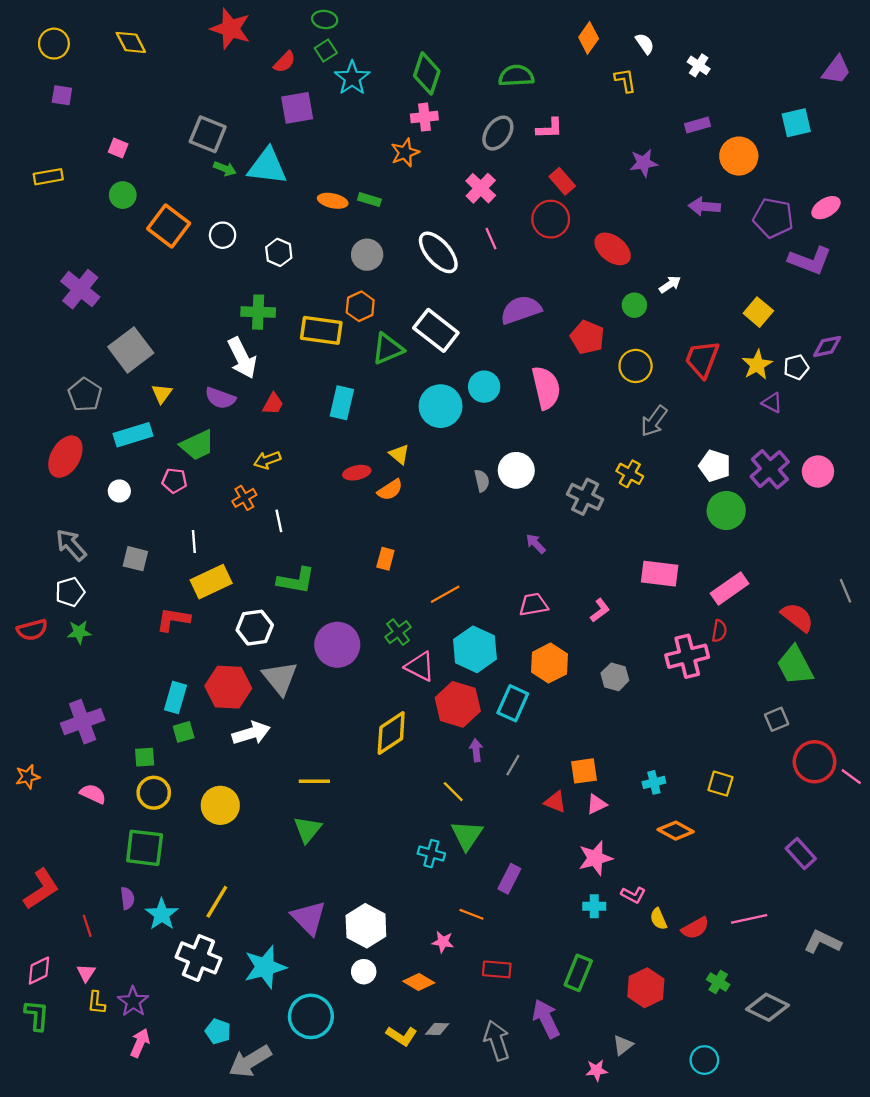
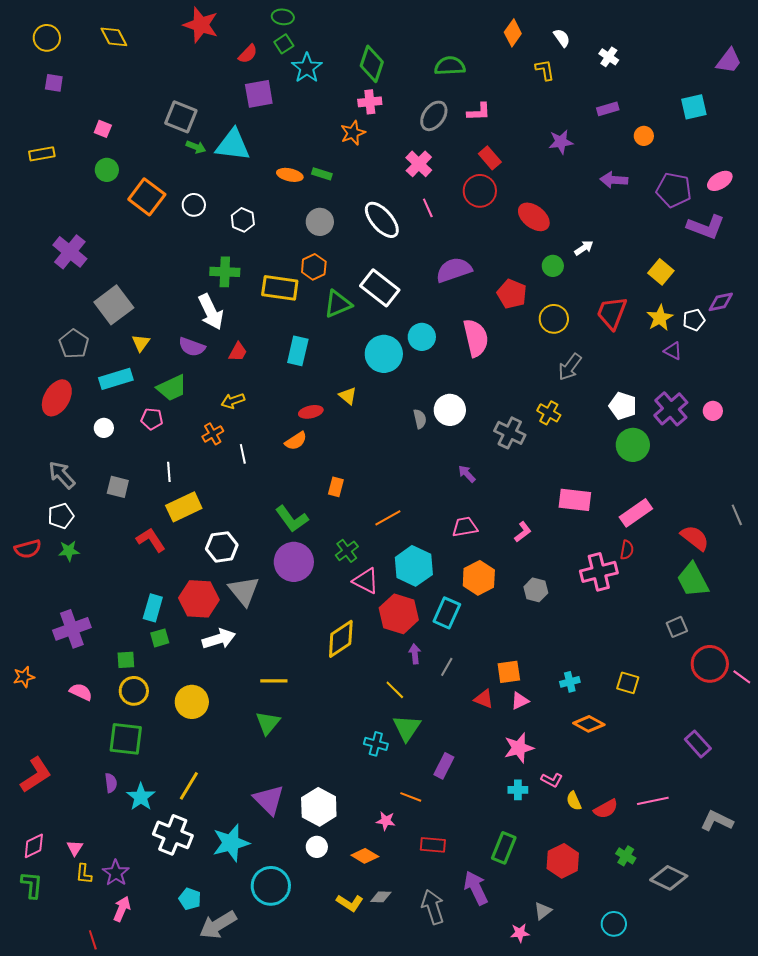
orange circle: (739, 156) -> (644, 136), size x0.6
pink circle: (818, 471) -> (713, 411), size x0.7
orange semicircle: (390, 490) -> (296, 441), moved
green L-shape: (296, 580) -> (292, 519), moved, turned 44
red L-shape: (173, 619) -> (151, 540), turned 48
red line: (87, 926) -> (93, 940), moved

